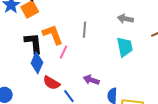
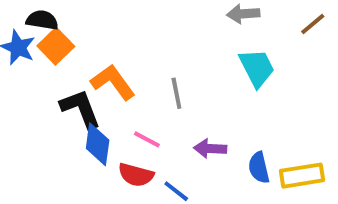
gray line: (85, 30) -> (176, 93), moved
pink line: (64, 52) -> (147, 139), moved, turned -72

